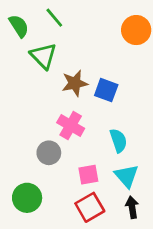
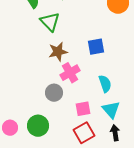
brown star: (75, 83) -> (58, 52), moved
blue square: (106, 90) -> (96, 47), turned -30
pink cross: (71, 125) -> (70, 73), turned 30

